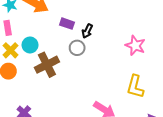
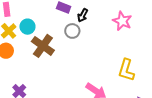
pink star: (135, 46) -> (122, 21), moved
brown cross: (47, 65) -> (43, 46), turned -30

